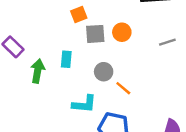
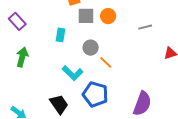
green arrow: (38, 71) -> (22, 57), moved
cyan L-shape: (84, 104) -> (73, 73), turned 35

